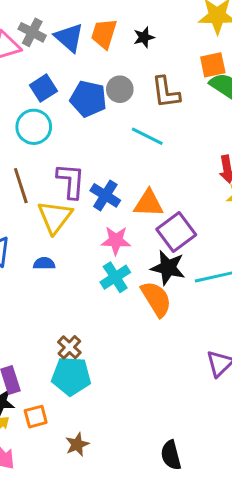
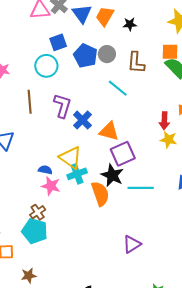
yellow triangle: (55, 217) -> (70, 158), moved, turned -45
pink star: (116, 241) -> (51, 186), moved
blue semicircle: (44, 263) -> (45, 170), moved

